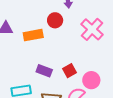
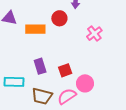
pink cross: (92, 29) -> (94, 34), size x0.7
purple rectangle: (44, 71) -> (40, 66), turned 42

